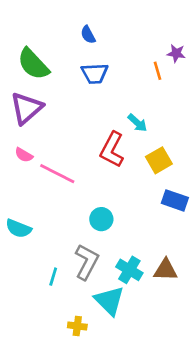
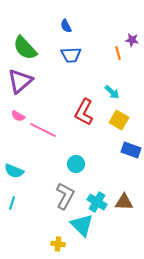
cyan arrow: (137, 123) -> (112, 92), moved
yellow square: (159, 160) -> (119, 120), turned -30
cyan line: (53, 277) -> (12, 203), moved

